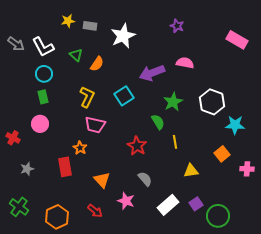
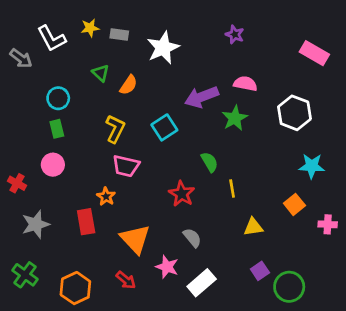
white L-shape: (43, 47) -> (52, 38), moved
green star: (173, 102) -> (235, 118), moved
white hexagon: (212, 102) -> (294, 113), moved
gray star: (27, 169) -> (36, 224), size x1.5
orange triangle: (102, 180) -> (135, 239), size x1.4
white rectangle: (168, 205) -> (202, 283), moved

